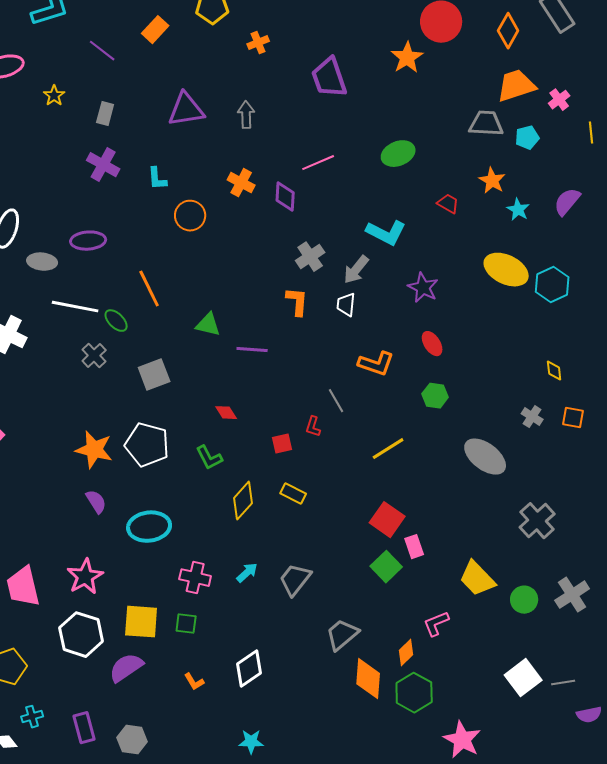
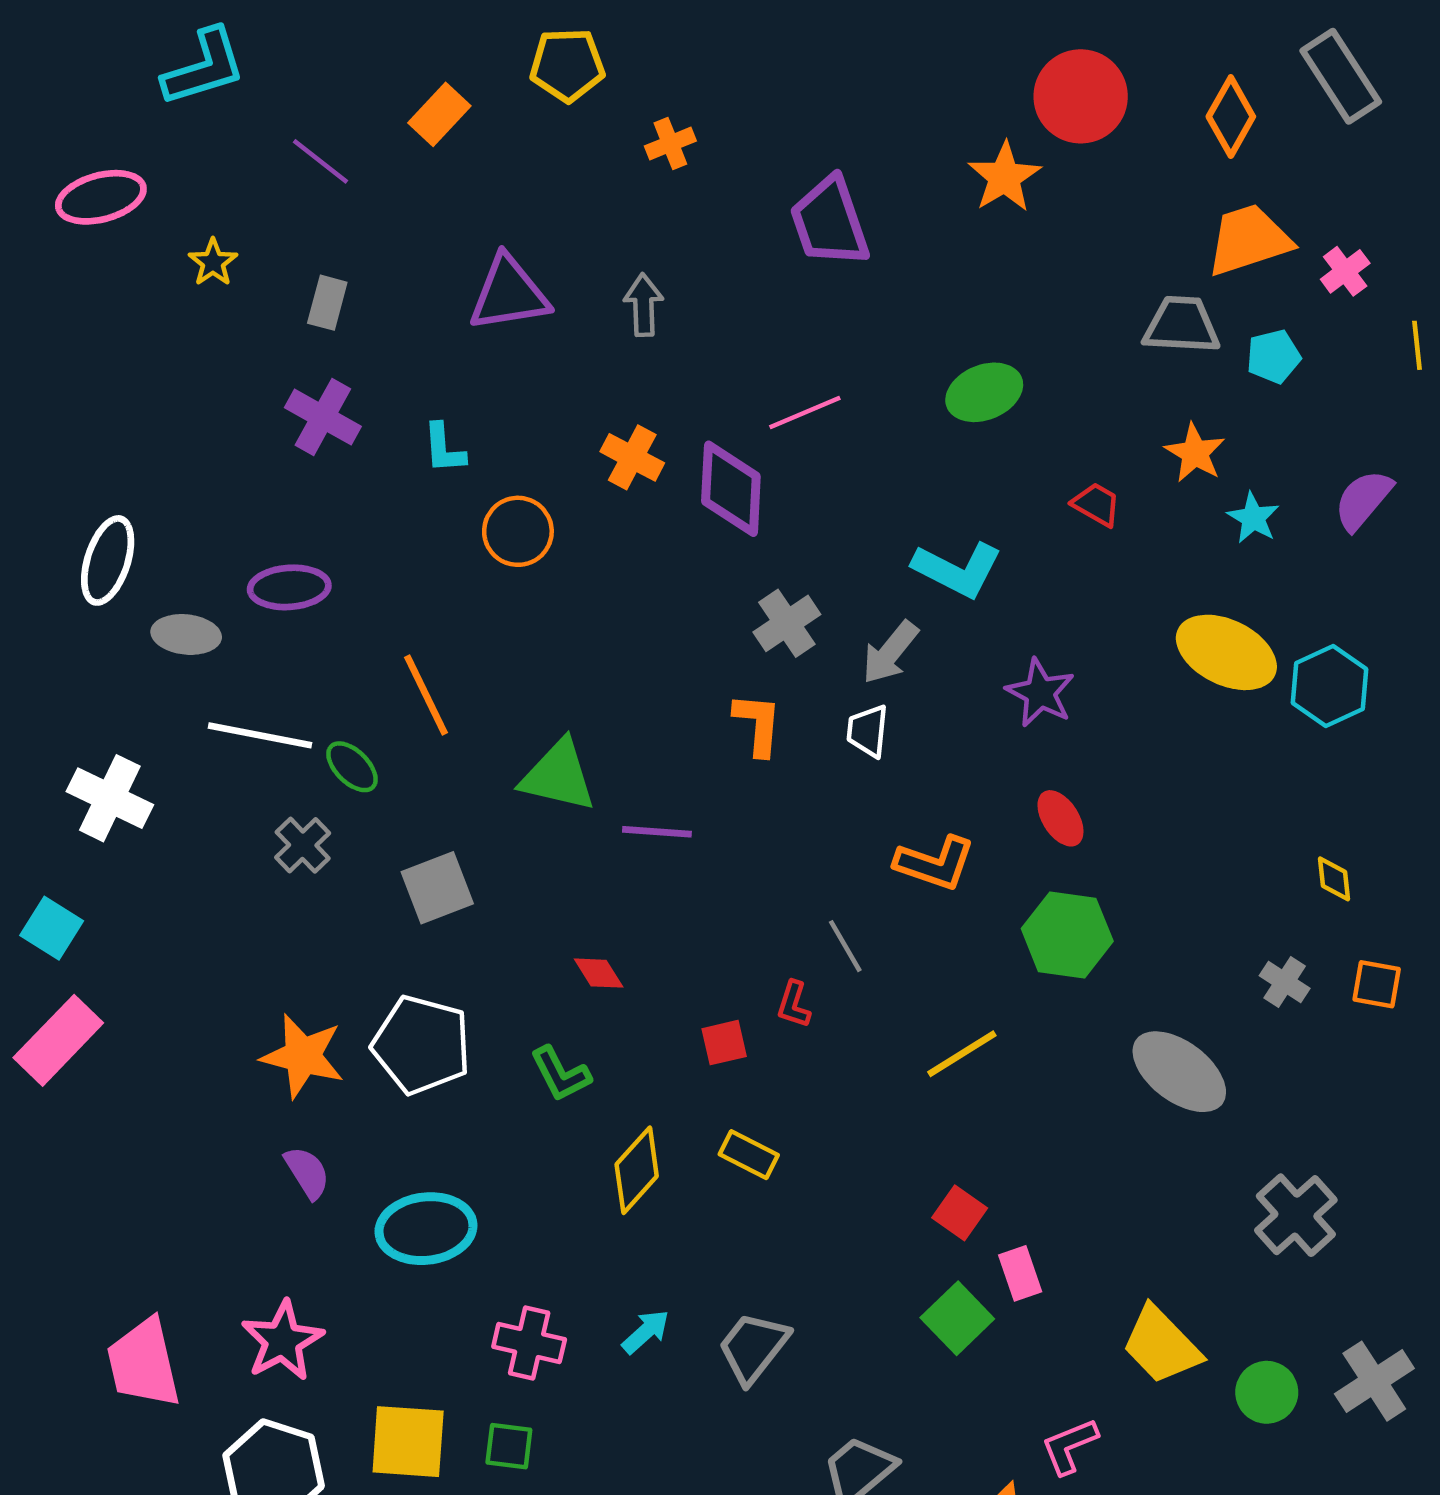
purple diamond: (285, 197) -> (731, 489), size x1.4
green triangle: (208, 325) -> (558, 776), size x1.4
green hexagon: (435, 396) -> (1067, 935), size x1.5
red square: (387, 520) -> (960, 1213), size x0.7

